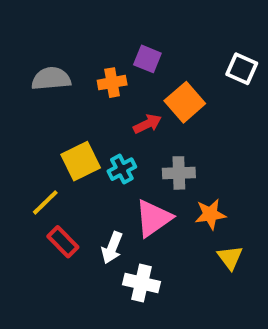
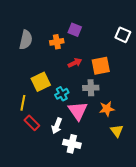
gray semicircle: (51, 79) -> (26, 40), turned 108
orange square: (185, 102) -> (101, 66), moved, turned 30
cyan cross: (122, 169) -> (62, 94), moved
yellow line: (45, 202) -> (23, 103), turned -35
pink triangle: (153, 218) -> (78, 111), turned -30

